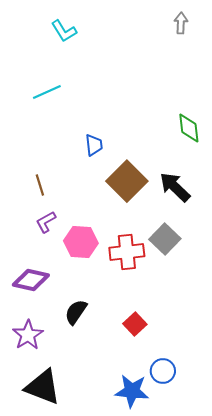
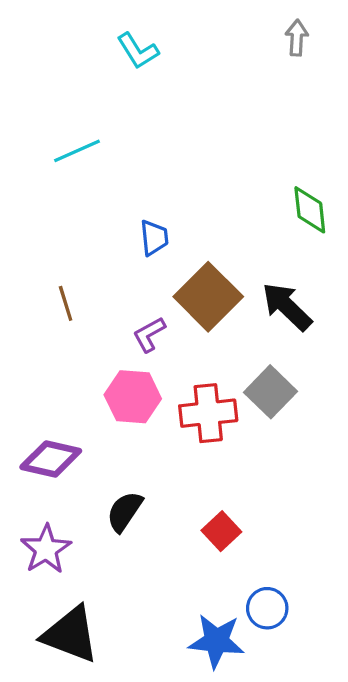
cyan L-shape: (64, 31) -> (138, 51), moved
purple L-shape: (46, 222) -> (149, 334), moved

